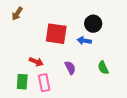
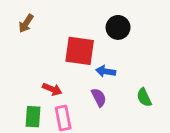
black circle: (93, 24) -> (118, 27), moved
blue arrow: (84, 41) -> (106, 71), moved

